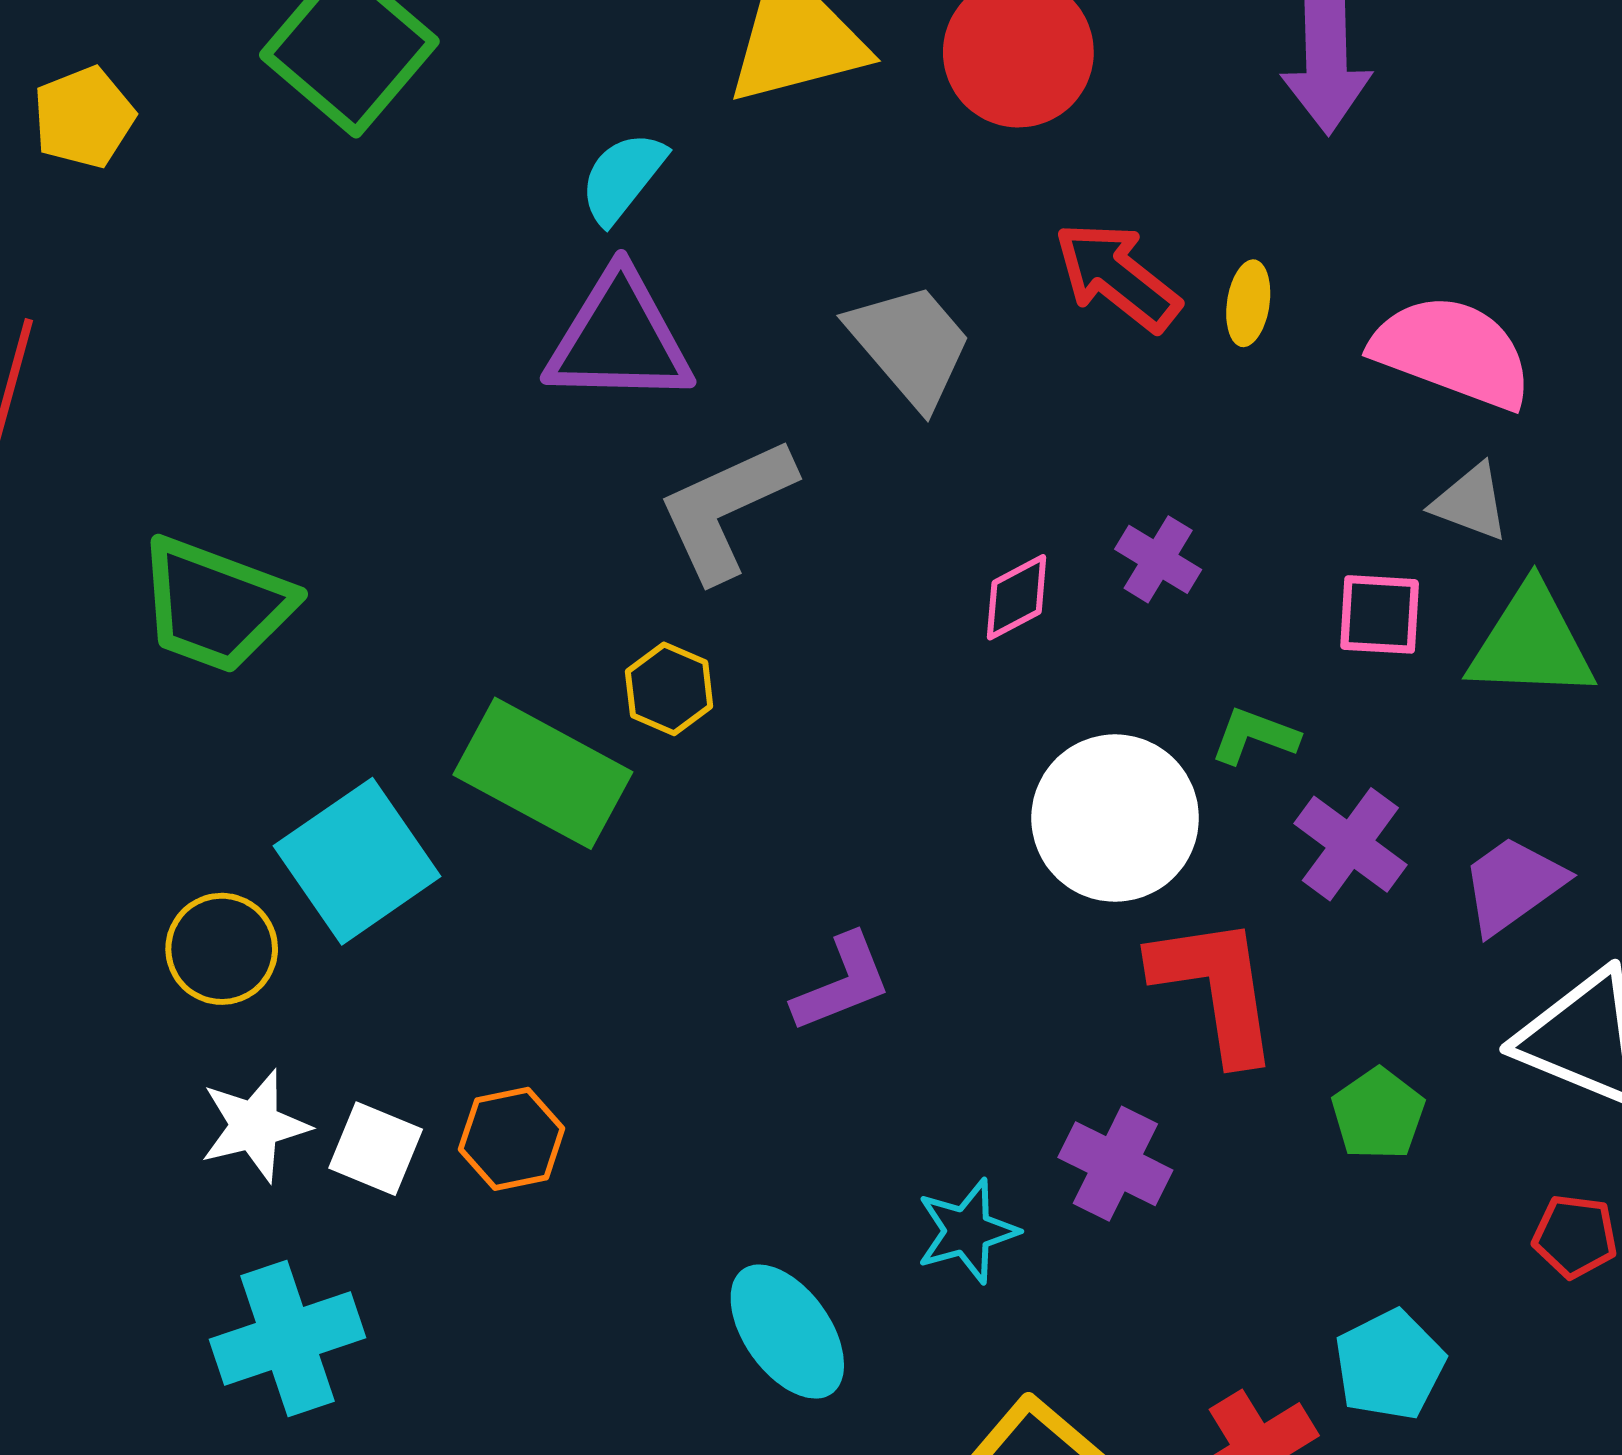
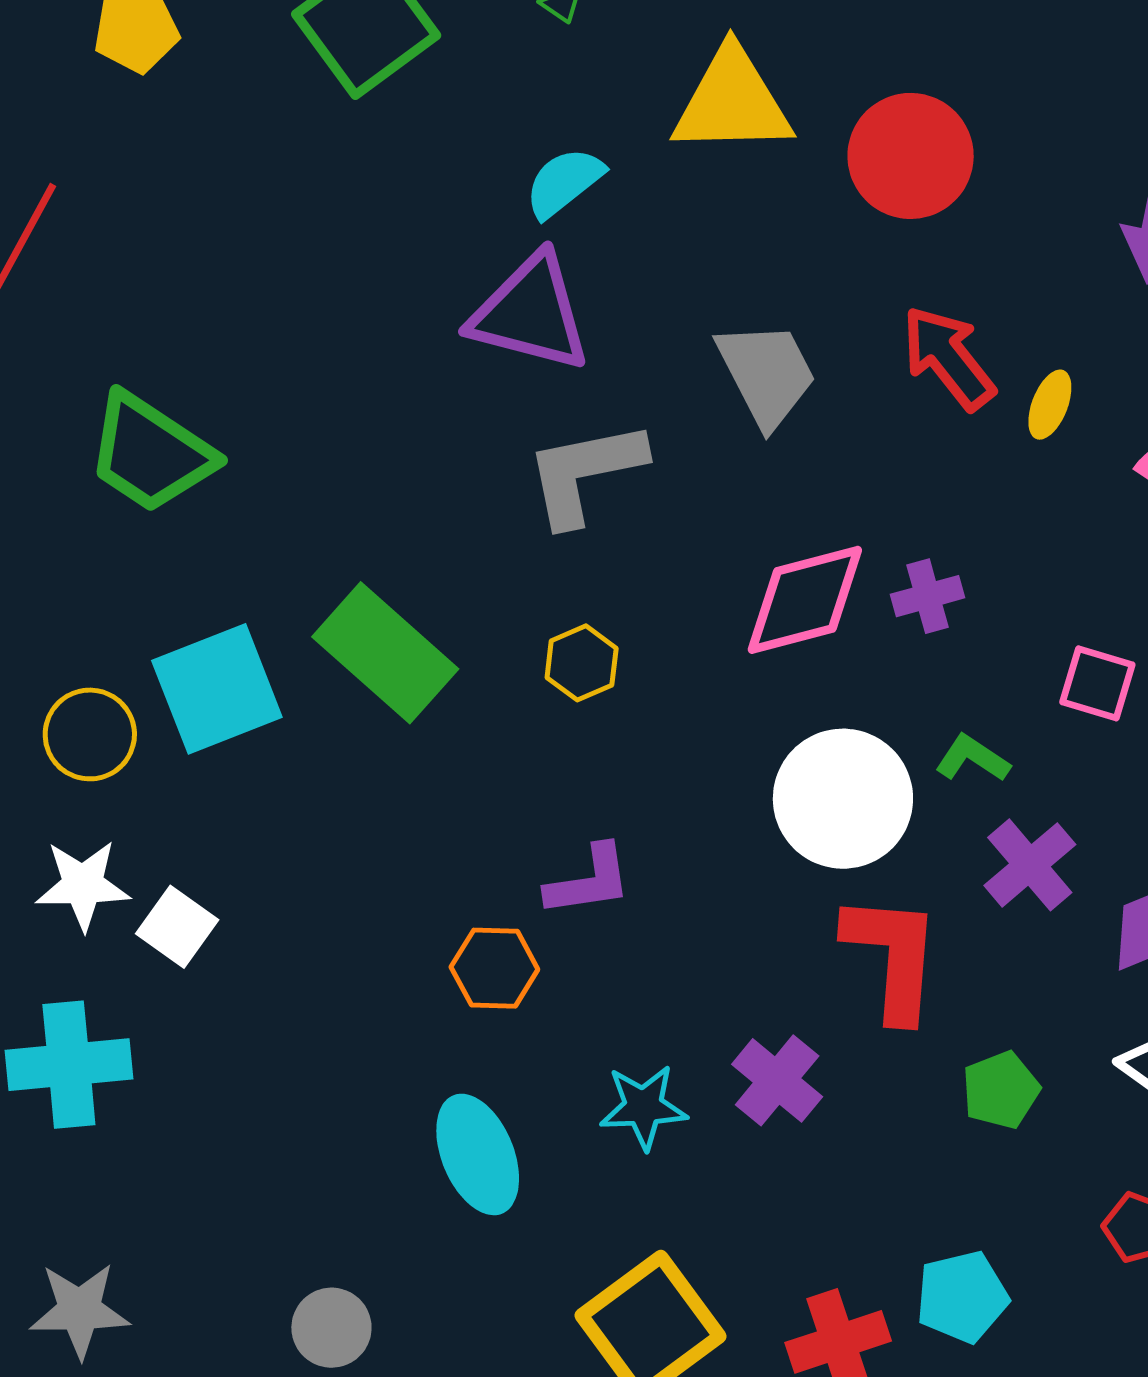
purple cross: (1158, 559) -> (927, 596), turned 30
pink diamond: (1017, 597) -> (805, 600), size x1.8
yellow hexagon: (669, 689) -> (582, 663), moved
orange hexagon: (512, 1139) -> (494, 968), moved

